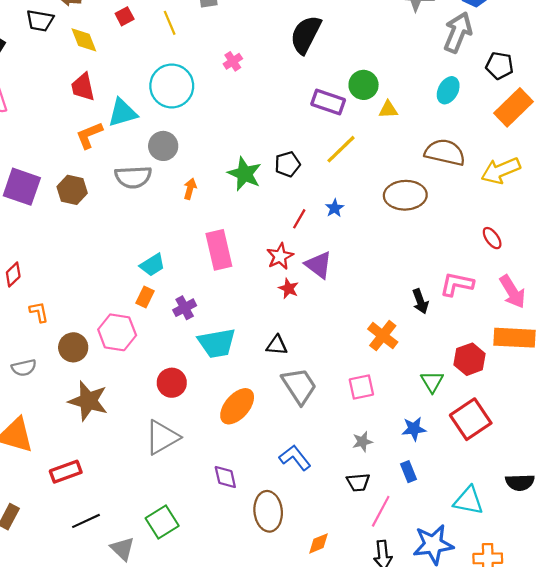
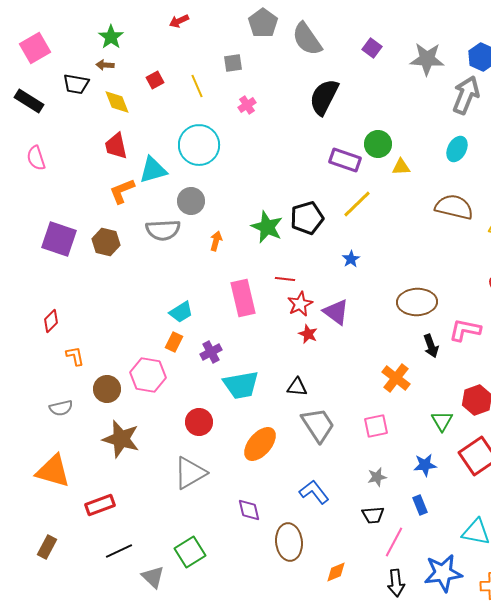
pink cross: (233, 61) -> (247, 105), moved
black pentagon: (287, 164) -> (307, 218), size x1.4
brown ellipse: (405, 195) -> (417, 302), moved
red line: (299, 219) -> (285, 279), moved, turned 66

